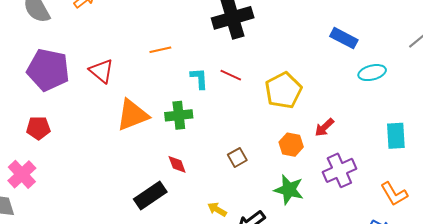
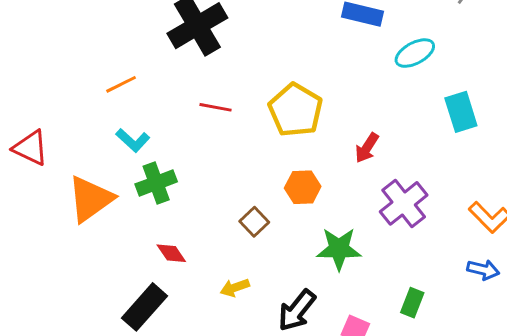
orange line: (160, 50) -> (121, 84), moved
cyan L-shape: (199, 78) -> (133, 140), moved, turned 150
cyan rectangle: (396, 136) -> (461, 112), moved
orange hexagon: (291, 145) -> (303, 187), moved
yellow arrow: (217, 209) -> (235, 288), moved, turned -36

